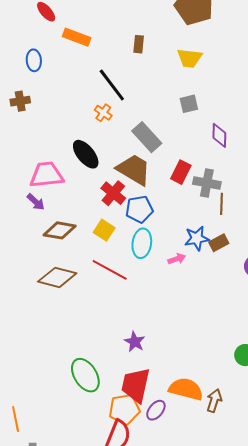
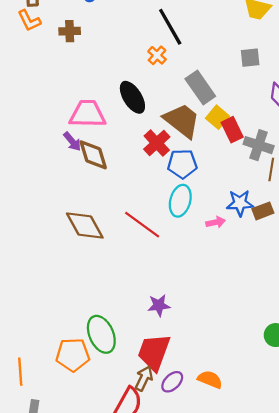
red rectangle: (181, 172) -> (232, 130), turned -60
brown diamond: (60, 230) -> (93, 155), moved, turned 56
yellow square: (104, 230) -> (218, 117), moved
brown diamond: (57, 277) -> (85, 226), turned 39
purple star: (135, 342) -> (159, 305), turned 30
orange semicircle: (186, 389) -> (210, 379), moved, size x0.7
brown arrow: (214, 401) -> (144, 378), moved
orange pentagon: (124, 409) -> (73, 355), moved

